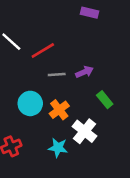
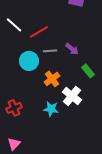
purple arrow: (84, 72) -> (72, 49), turned 64
cyan circle: (30, 103) -> (29, 61), moved

